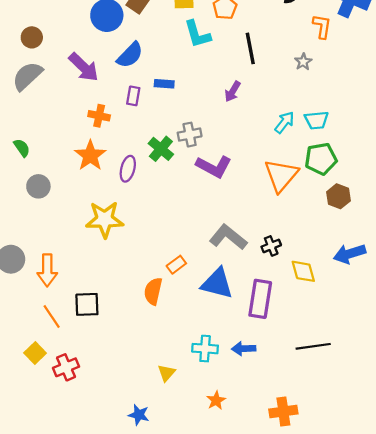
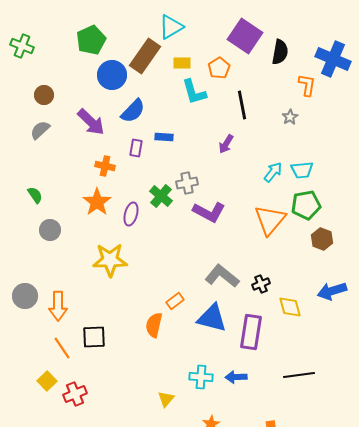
gray semicircle: (27, 76) -> (40, 130), size x0.7

